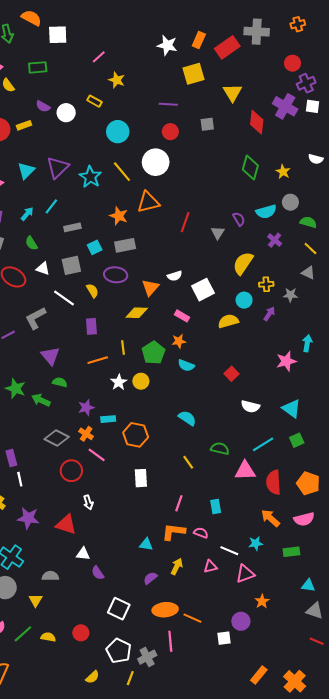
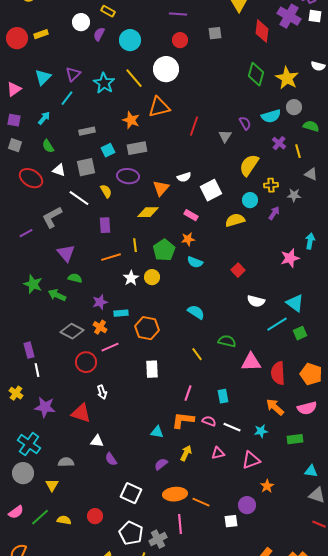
purple semicircle: (43, 106) -> (99, 34), moved, turned 88
purple triangle: (58, 167) -> (73, 74), size x0.7
yellow star: (283, 172) -> (287, 78), size x1.6
cyan line: (51, 206) -> (67, 98), moved
yellow line: (310, 249) -> (298, 151), moved, turned 32
cyan line: (263, 444) -> (277, 324), moved
pink line: (97, 455) -> (110, 347), turned -60
white line: (229, 551) -> (232, 427), moved

